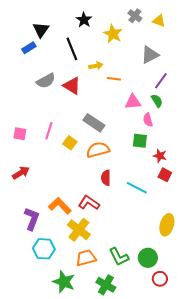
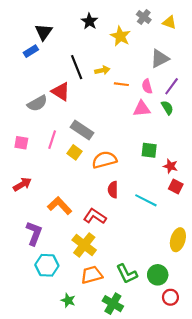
black line: (72, 49) -> (77, 67), moved
gray semicircle: (46, 81) -> (37, 103), moved
red triangle: (72, 86) -> (61, 92), moved
pink semicircle: (148, 120) -> (147, 86), moved
gray rectangle: (94, 123) -> (82, 130), moved
orange L-shape: (60, 206) -> (60, 206), moved
green star: (64, 282) -> (68, 300), size x0.6

